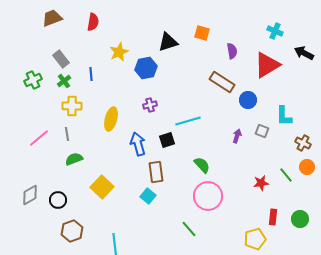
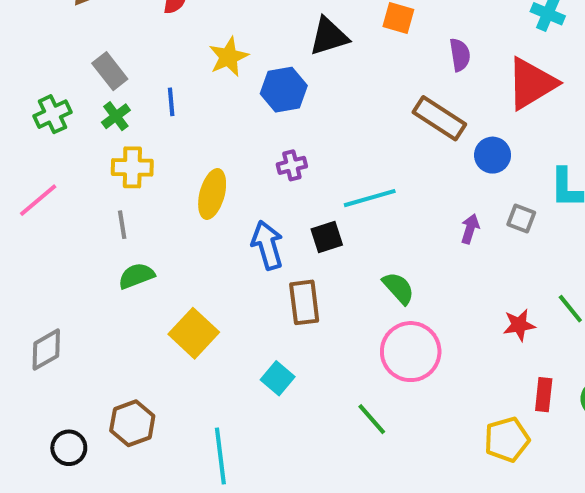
pink line: (39, 138) -> (38, 200), moved
cyan square: (148, 196) -> (278, 378), moved
black circle: (58, 200) -> (69, 448), moved

